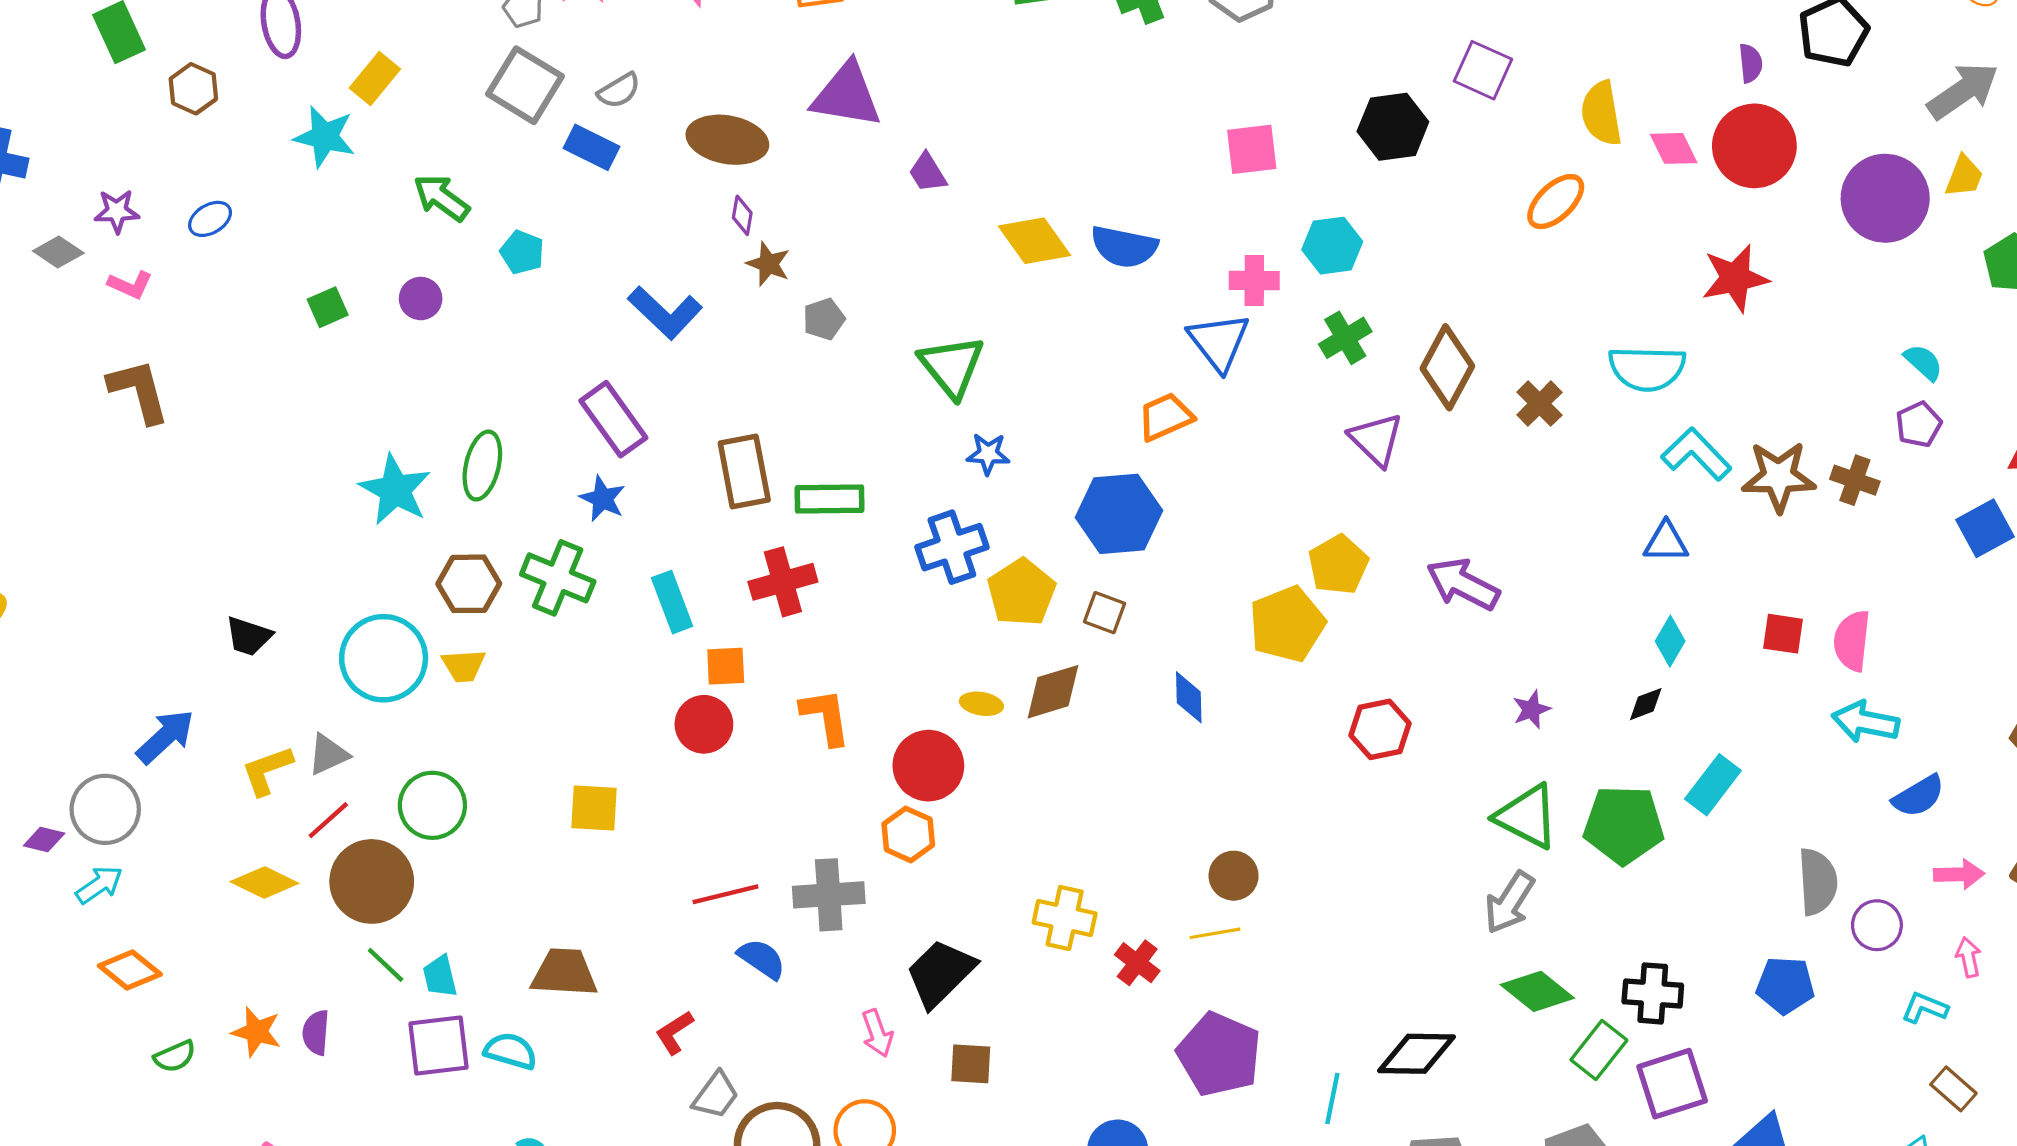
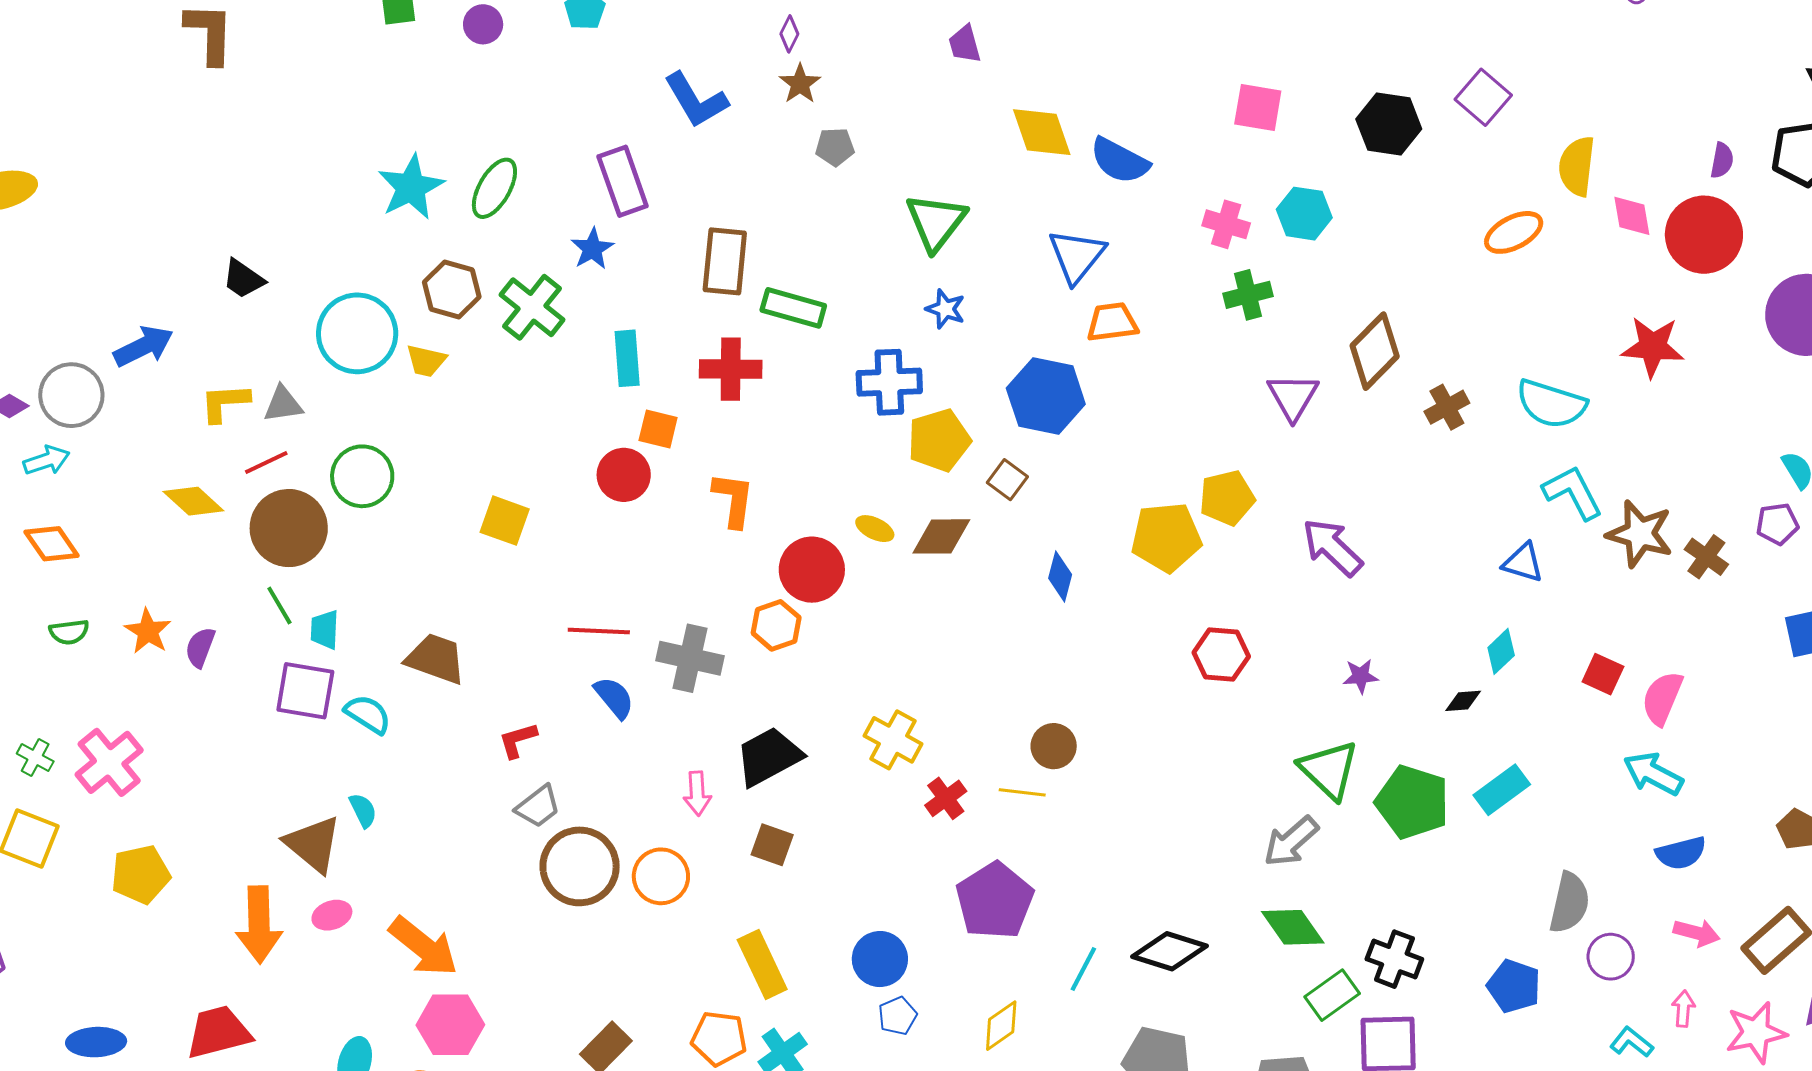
green cross: (1345, 338) -> (1248, 295), moved
blue triangle: (1219, 342) -> (1077, 256), moved

